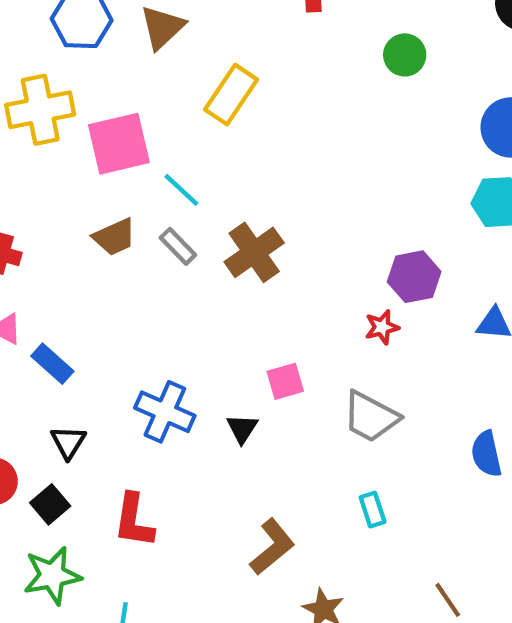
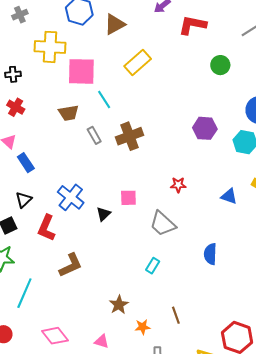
gray rectangle: (178, 246) -> (94, 135), moved
purple hexagon: (414, 277) -> (205, 128), moved
cyan rectangle: (373, 510) -> (153, 266), turned 35
red L-shape: (134, 520) -> (46, 228), moved
brown L-shape: (272, 547) -> (71, 265), moved

